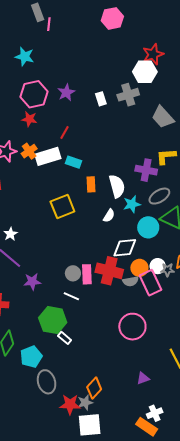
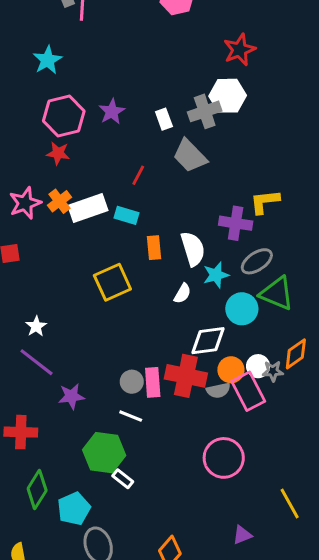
cyan star: (25, 57) -> (48, 60), turned 30
white hexagon: (145, 72) -> (228, 96), moved
gray trapezoid: (163, 117) -> (190, 156), moved
red line: (65, 132) -> (138, 175), moved

